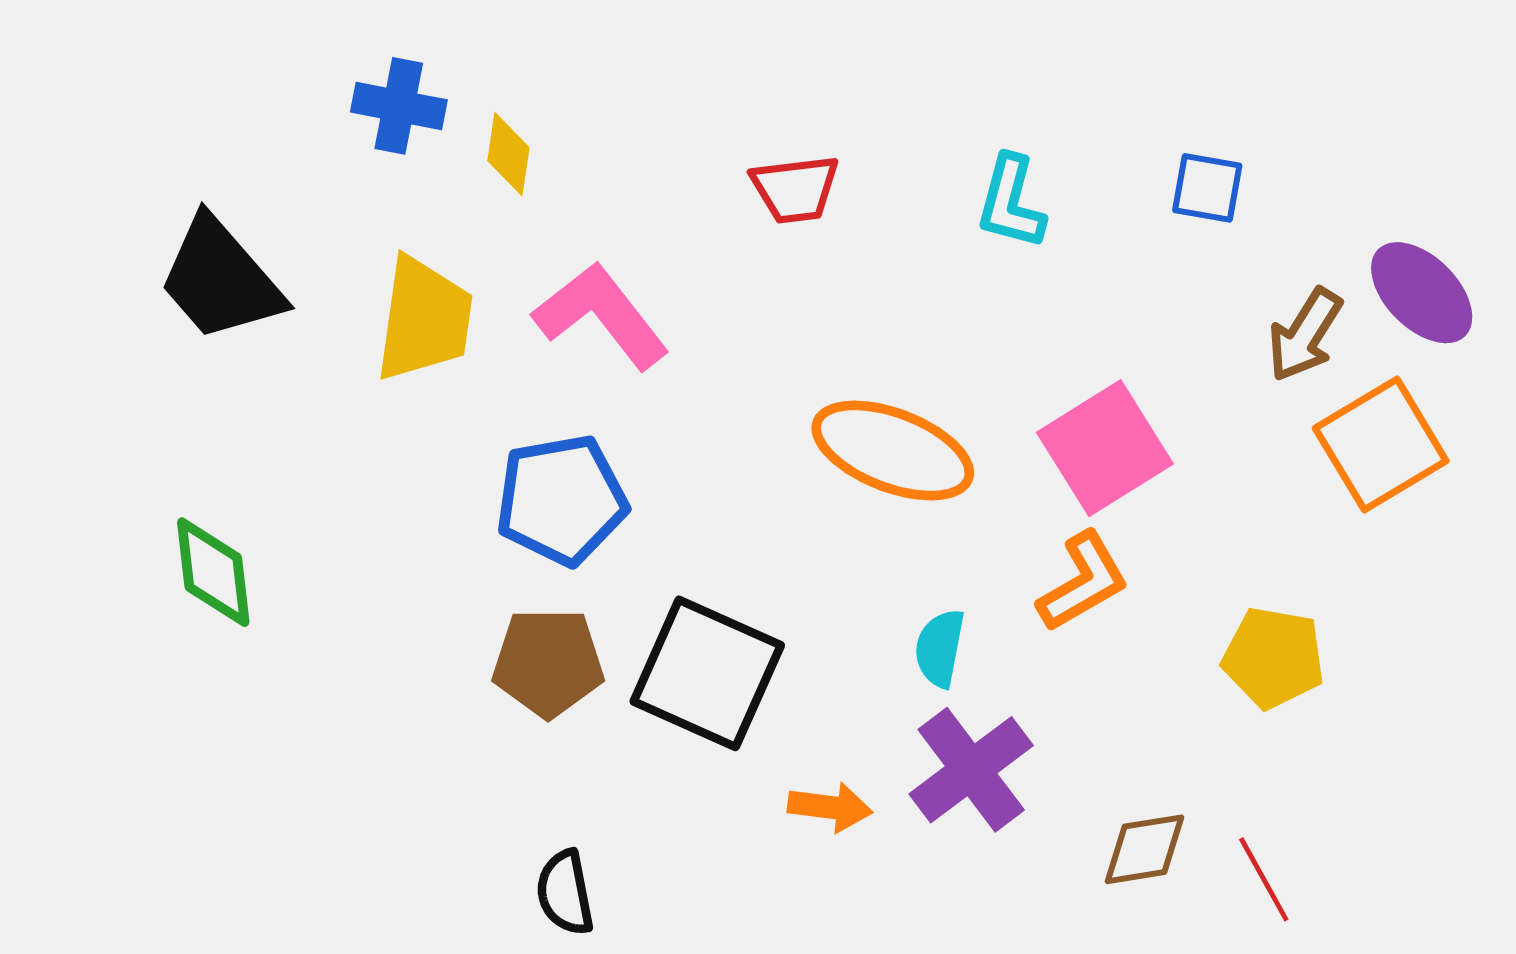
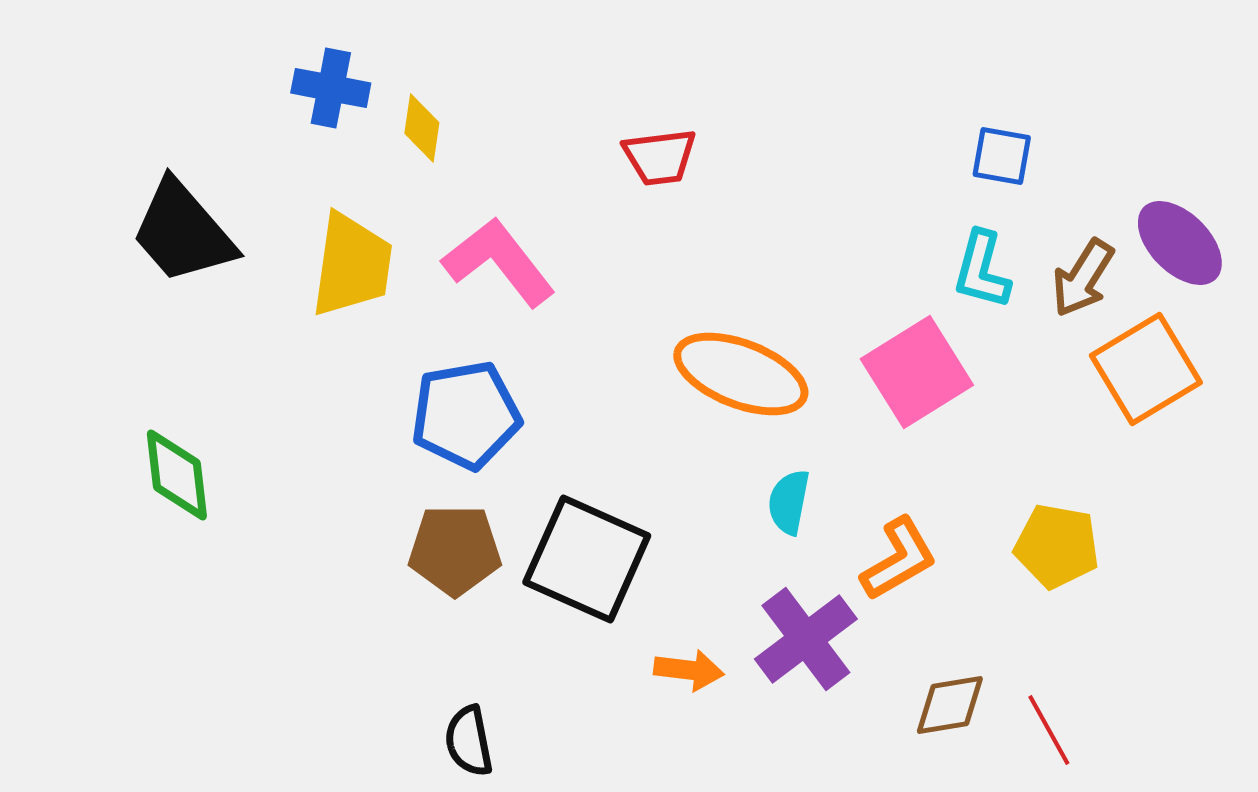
cyan L-shape: (1011, 202) -> (982, 270), moved
orange L-shape: (1083, 582) -> (899, 559), moved
cyan semicircle: (940, 648) -> (789, 502), moved

